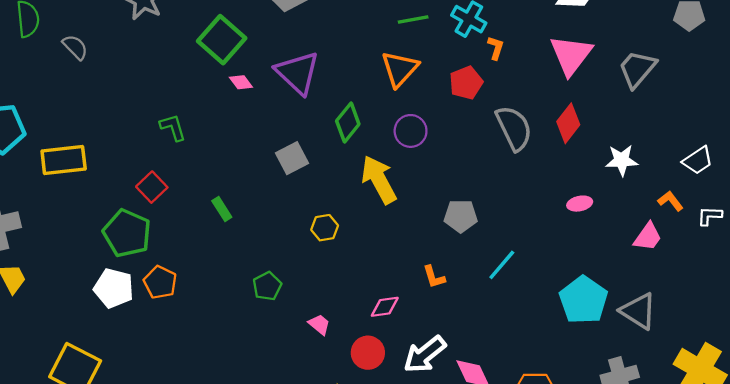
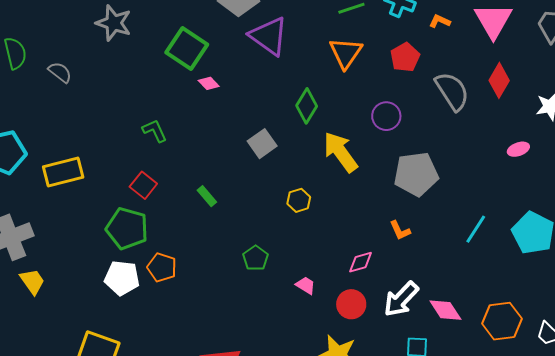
orange L-shape: (496, 48) -> (440, 21), moved, turned -75
purple triangle: (298, 73) -> (269, 36), moved
purple circle: (411, 131) -> (386, 116), moved
gray pentagon: (461, 216) -> (416, 174), size x1.5
cyan line: (502, 265) -> (476, 229), moved

